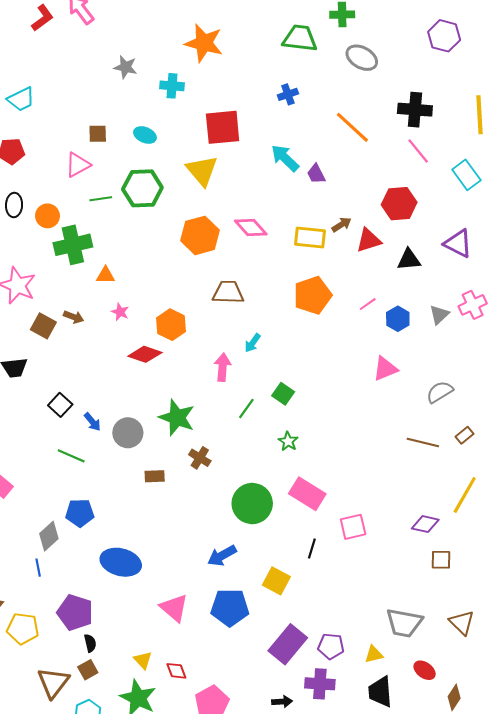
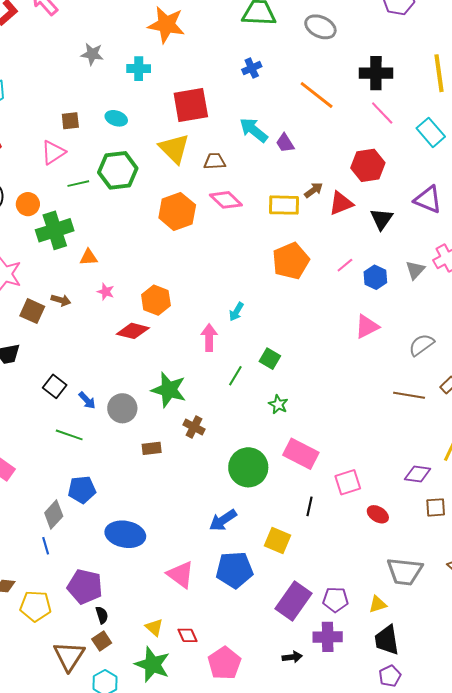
black triangle: (409, 260) -> (382, 219), turned -45
brown trapezoid: (228, 292) -> (215, 161), moved, size x0.7
red ellipse: (425, 670) -> (378, 514), moved

